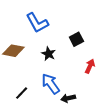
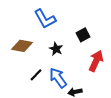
red arrow: (90, 66) -> (96, 61), size x1.5
black line: (22, 93) -> (36, 75), moved

